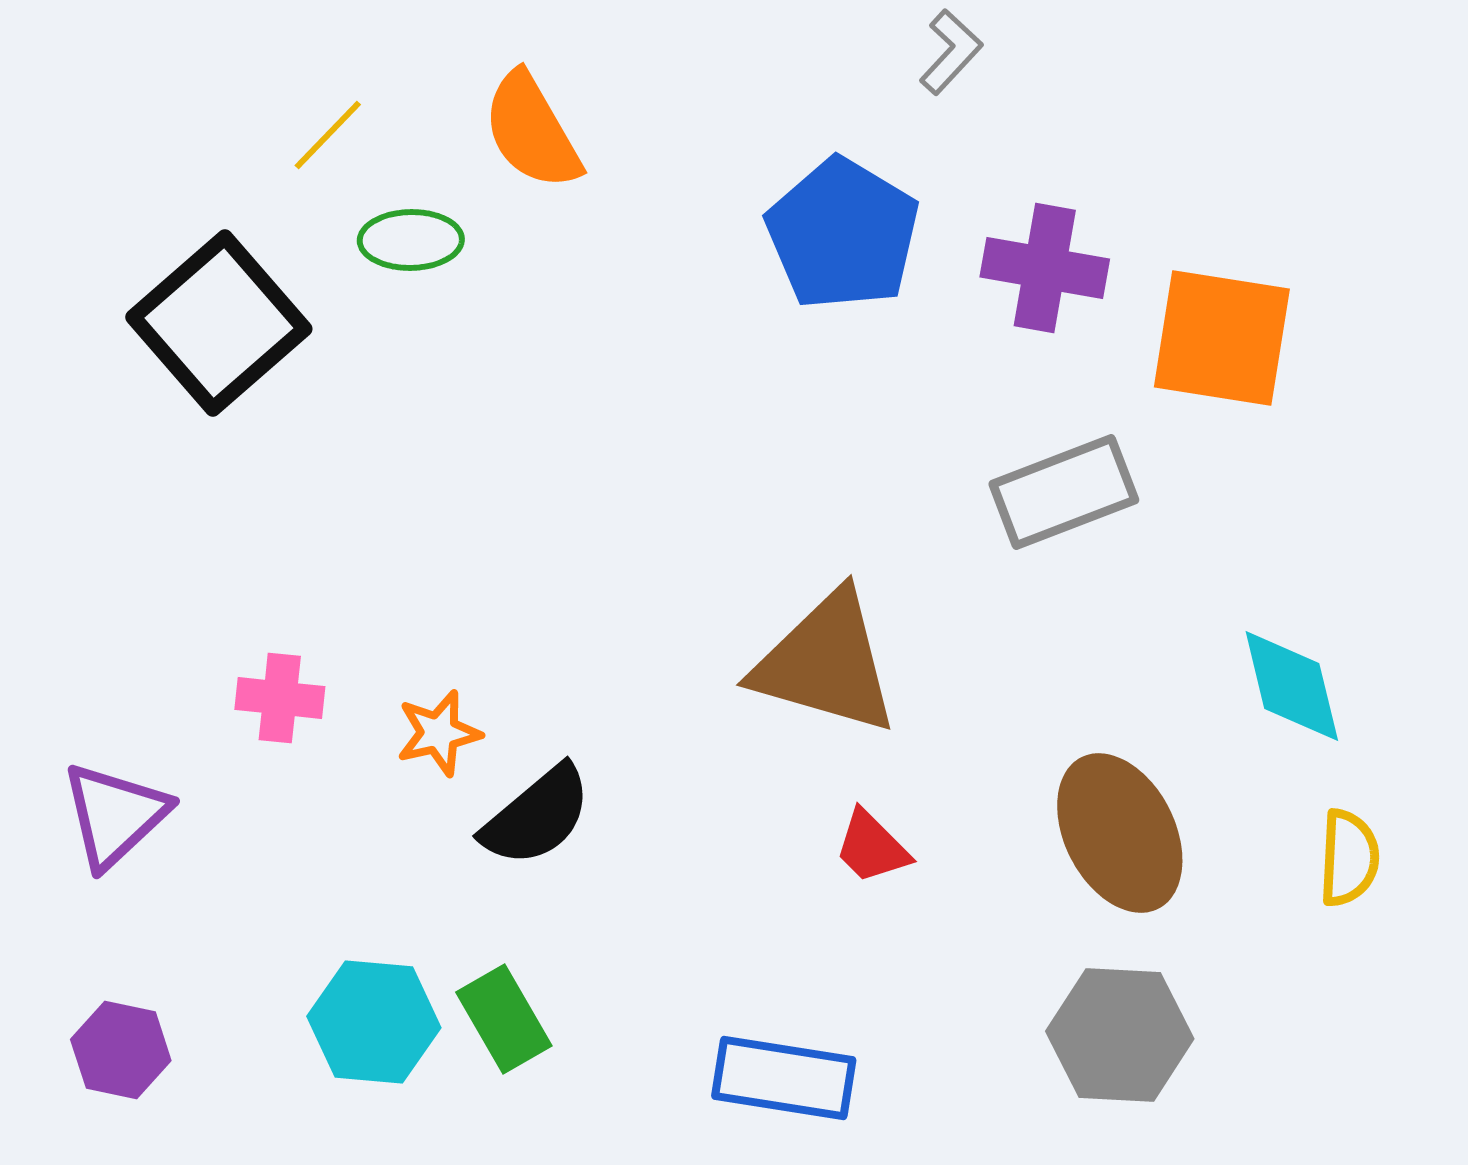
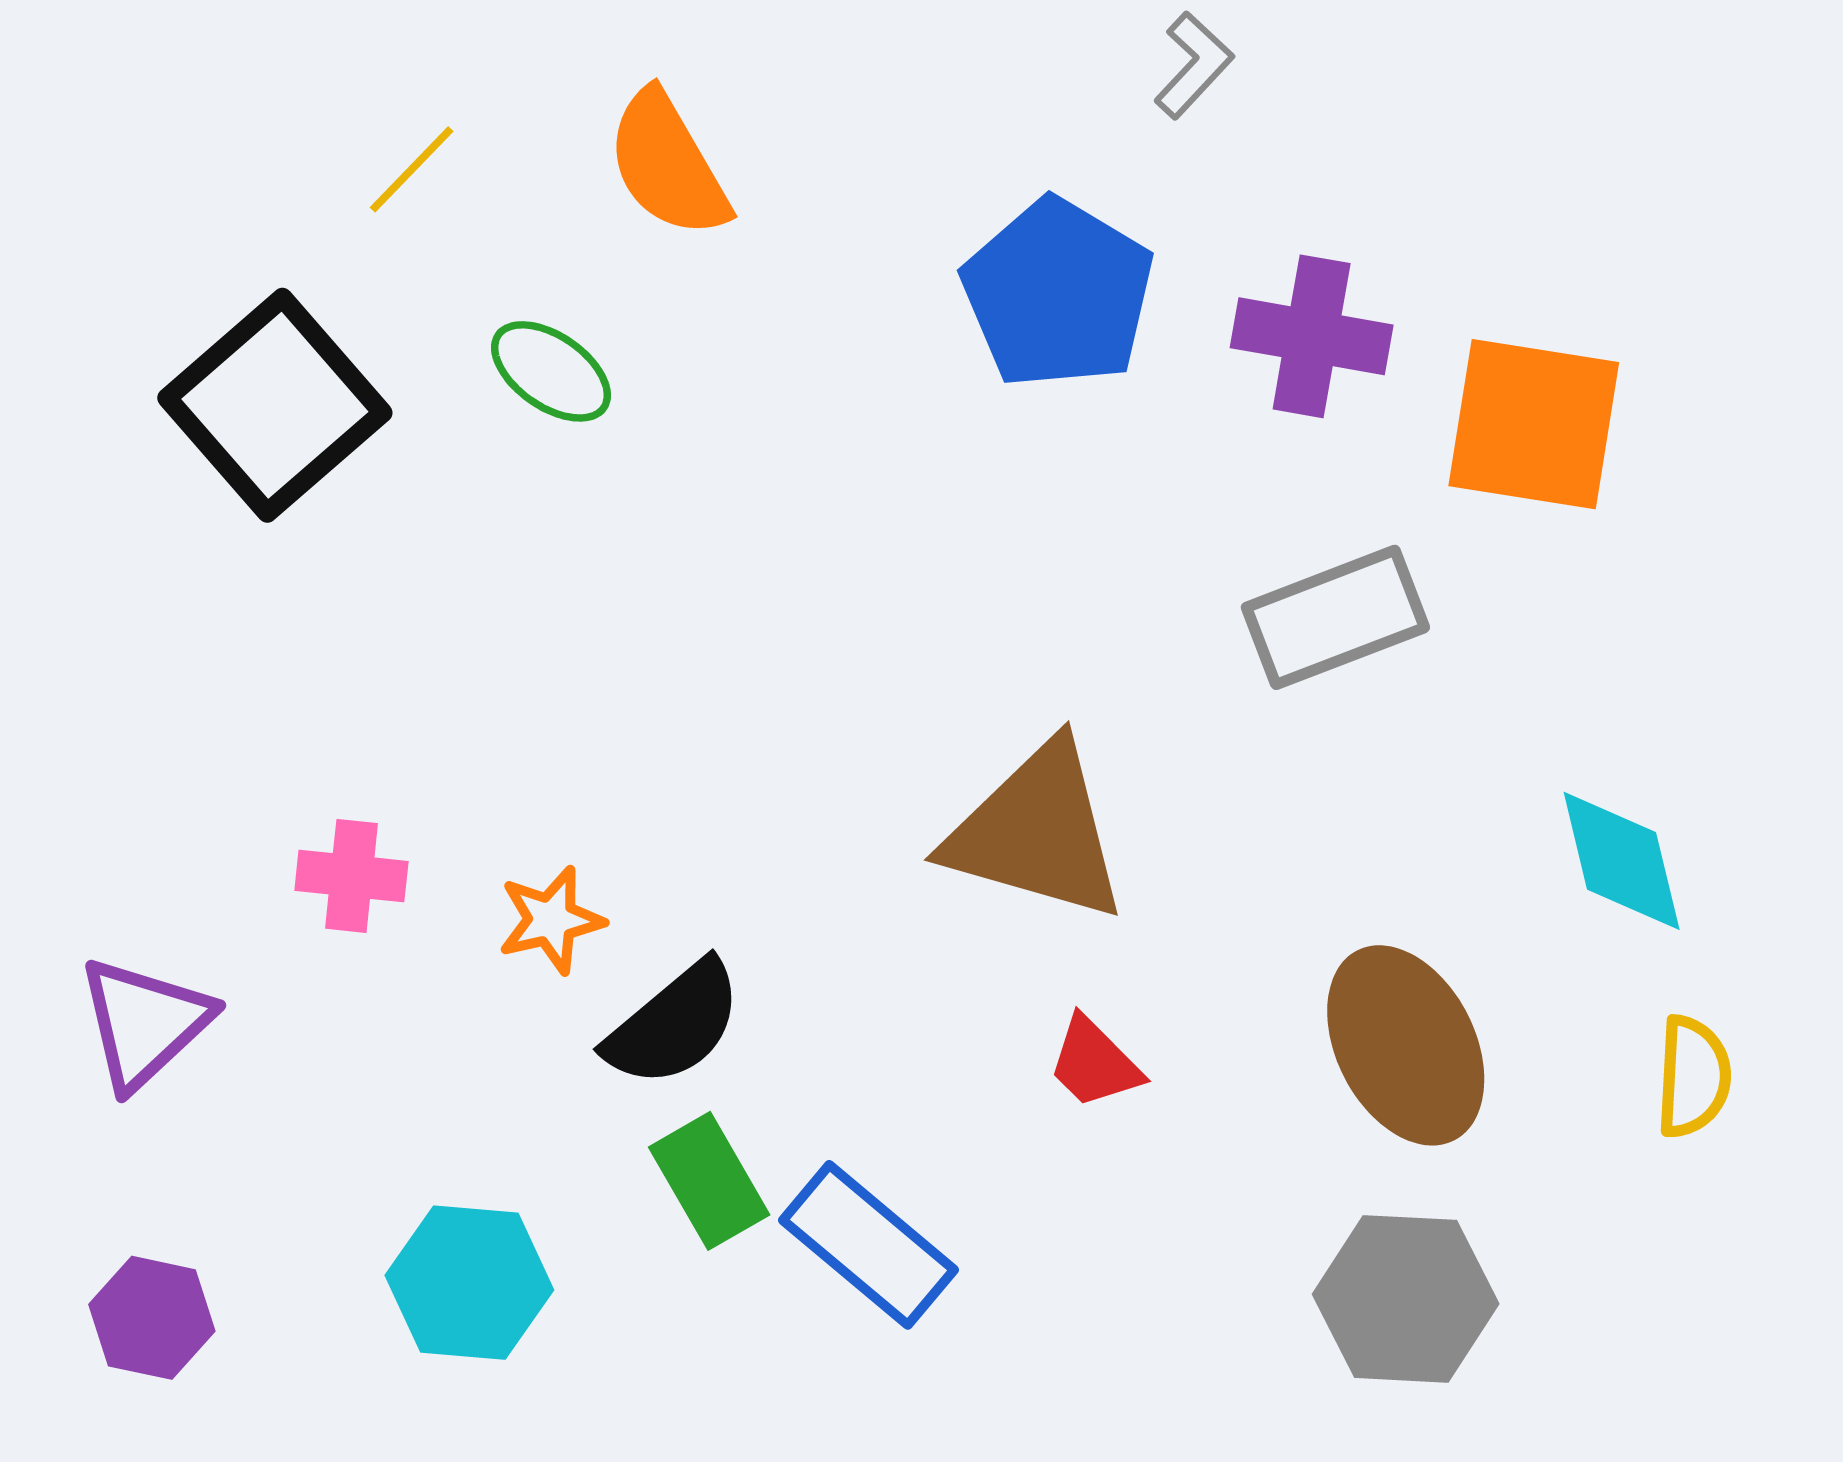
green ellipse: (411, 240) -> (551, 371), moved, turned 36
green rectangle: (504, 1019) -> (709, 1181), moved
blue rectangle: (784, 1078) -> (869, 1245), moved, turned 31

